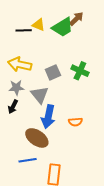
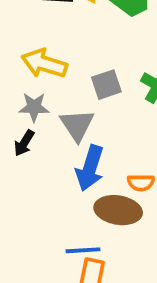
brown ellipse: (37, 138) -> (118, 210), moved, turned -30
blue line: (28, 160) -> (83, 250), moved

